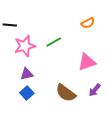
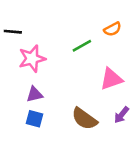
green line: (54, 42) -> (82, 46), moved
blue square: (27, 93) -> (35, 119), turned -32

